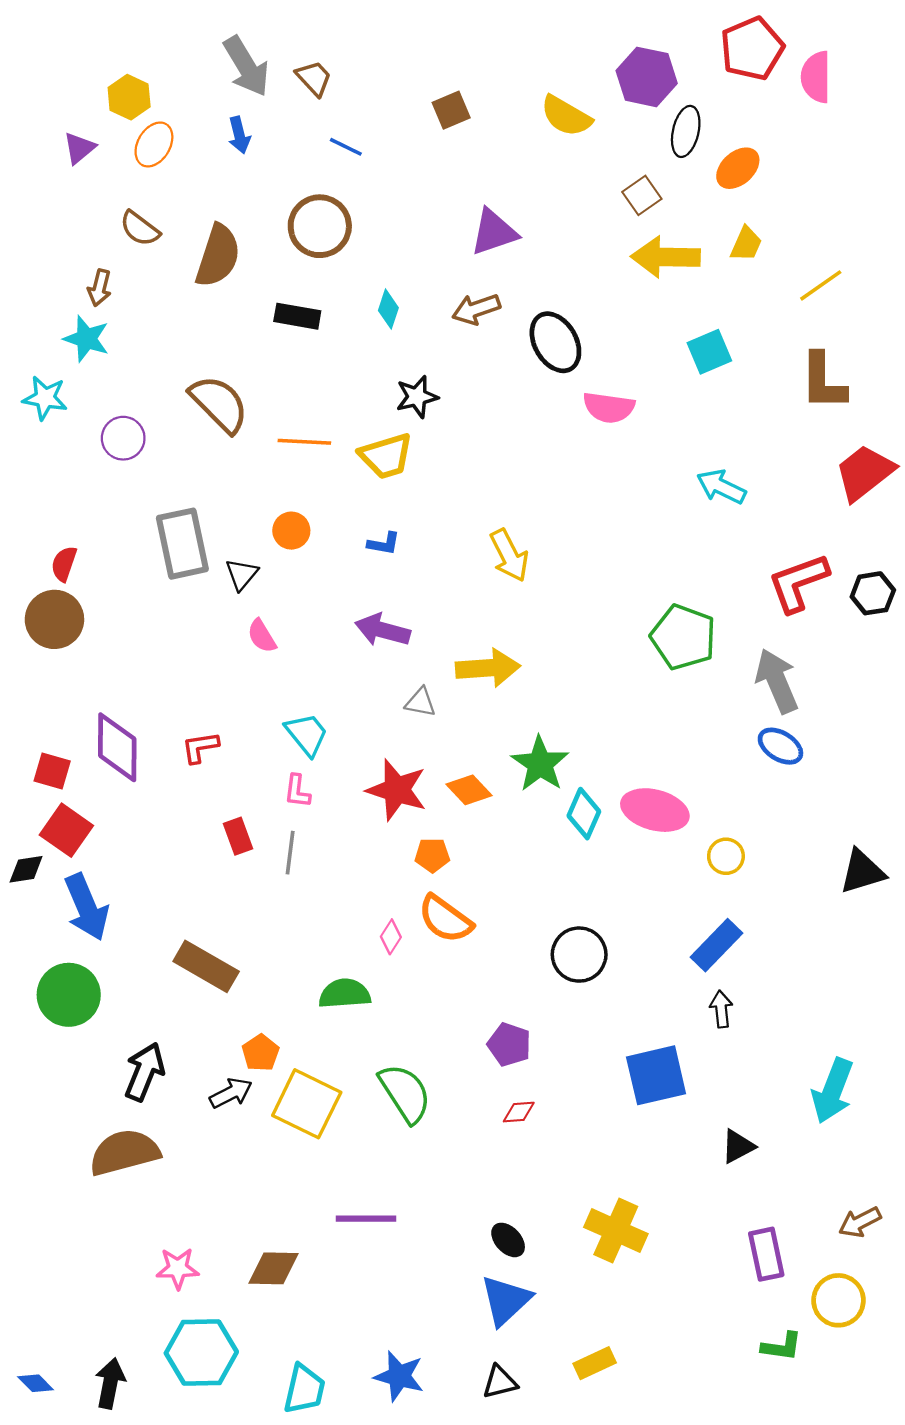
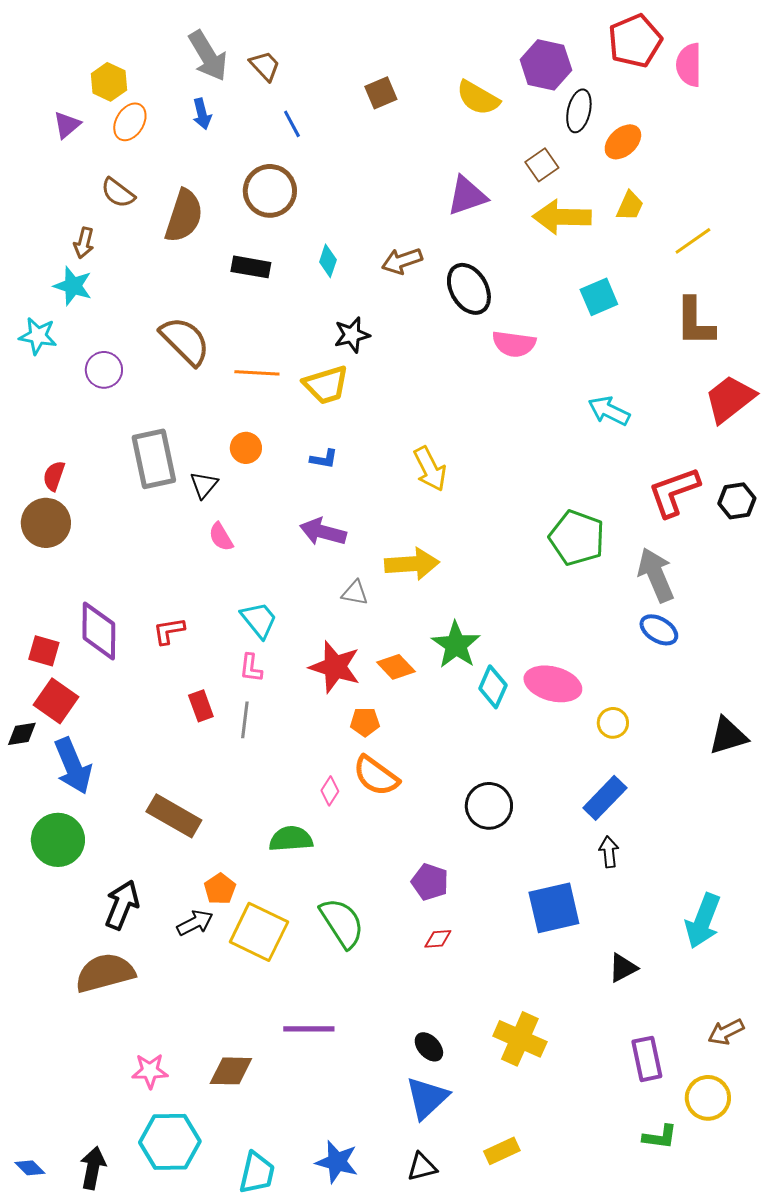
blue line: (346, 147) -> (292, 124), turned 36
purple triangle: (494, 232) -> (467, 196), moved

